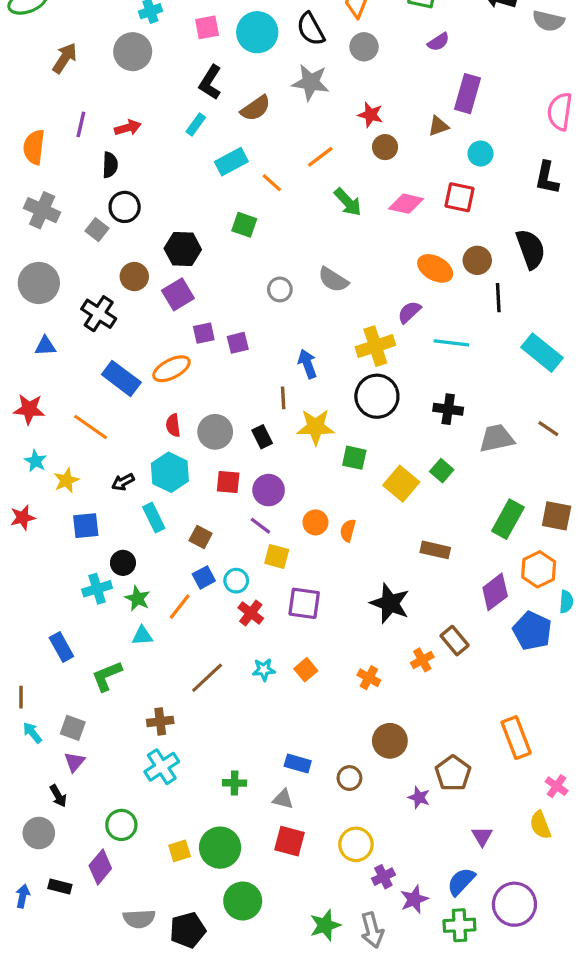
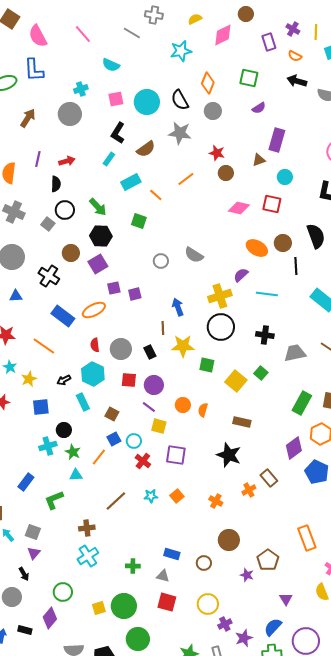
green arrow: (348, 202) -> (98, 207), moved
brown rectangle: (435, 550) -> (242, 422), moved
blue rectangle: (61, 647) -> (26, 482), turned 66

